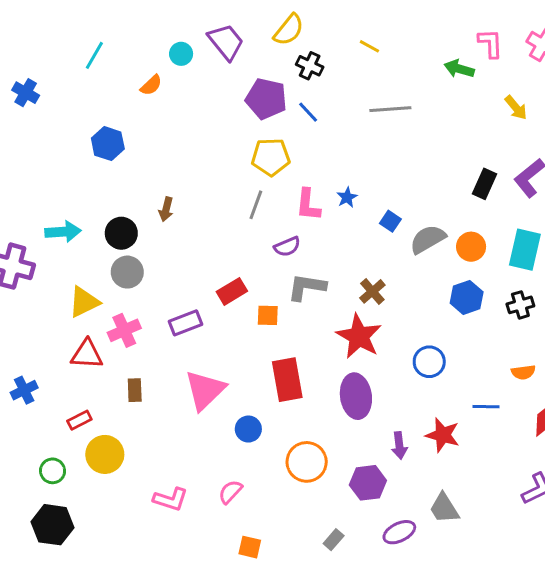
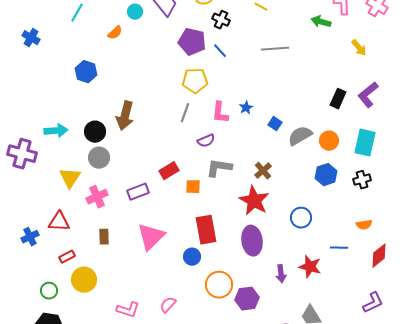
brown arrow: (166, 209) -> (125, 116), size x1.8
yellow triangle: (84, 302) -> (70, 178), turned -30
red triangle: (87, 354) -> (59, 222), moved
blue circle: (248, 429) -> (192, 257), moved
purple hexagon: (368, 483) -> (247, 299), moved

